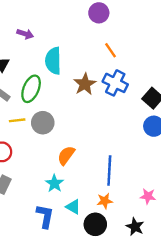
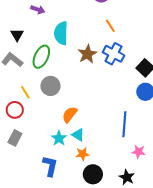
yellow line: (17, 120) -> (25, 92), moved, turned 64
blue line: (109, 171) -> (124, 124), moved
orange star: (105, 201) -> (82, 154), moved
cyan triangle: (73, 207) -> (78, 135), moved

